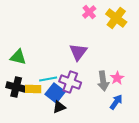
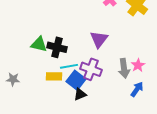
black cross: (16, 87) -> (57, 47), moved

